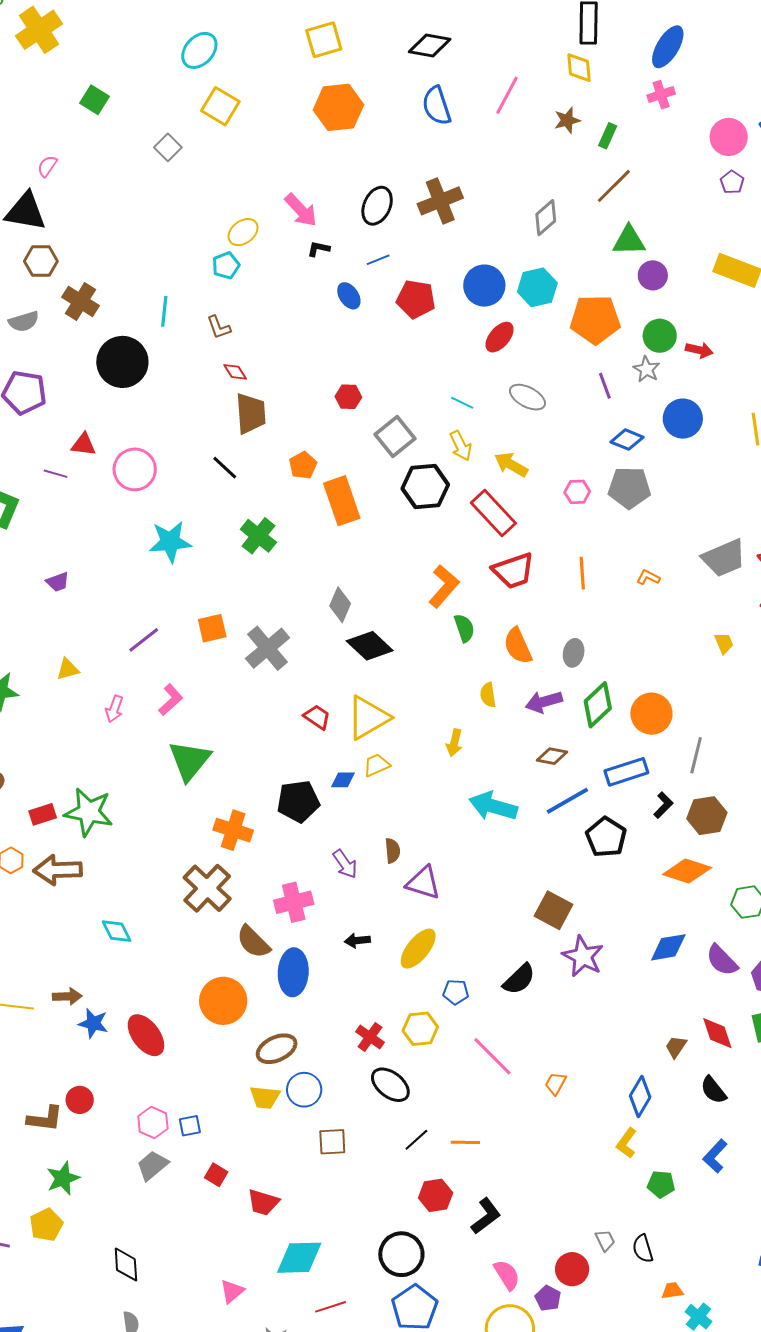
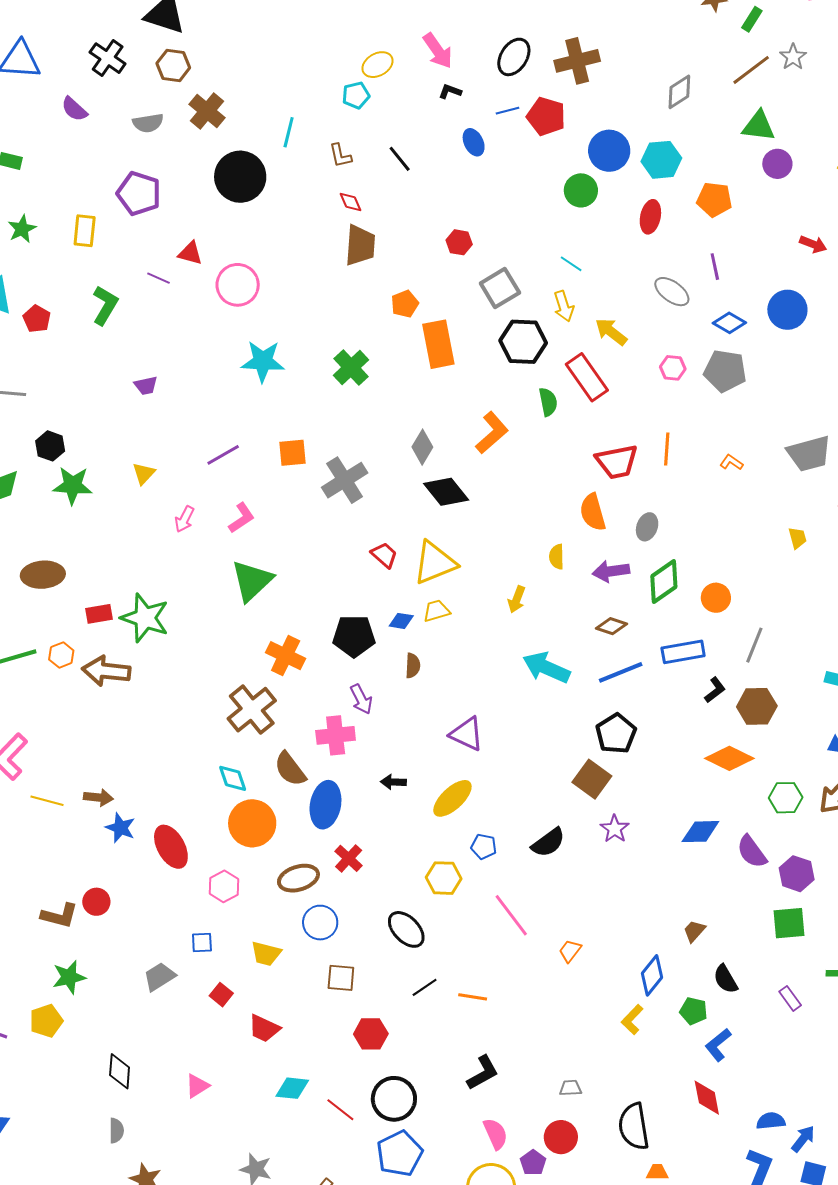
red pentagon: (416, 299) -> (546, 116), moved
orange pentagon: (595, 319) -> (714, 200), size x0.7
green circle: (660, 336) -> (581, 190), moved
red ellipse: (500, 337) -> (650, 217), moved, turned -36
gray star: (646, 369) -> (793, 57), moved
gray ellipse: (527, 397) -> (672, 292), moved
black line: (225, 468) -> (400, 159), moved
red trapezoid: (513, 571) -> (617, 462), moved
orange L-shape: (444, 586) -> (492, 433), moved
green semicircle: (464, 628) -> (548, 402), moved
yellow triangle: (68, 669) -> (144, 473), turned -40
orange circle: (651, 714) -> (716, 598), size x0.7
black pentagon: (606, 837) -> (616, 734), moved
brown semicircle: (393, 851) -> (413, 666), moved
purple arrow: (345, 864) -> (361, 699), moved
cyan diamond: (117, 931) -> (233, 778), moved
purple star: (583, 956) -> (615, 829), size x0.7
red diamond: (717, 1033) -> (707, 1098), moved
red cross: (370, 1037) -> (349, 858), moved
yellow trapezoid: (265, 1097) -> (266, 954), moved
pink hexagon: (153, 1122) -> (224, 886), moved
green pentagon: (661, 1184) -> (694, 1011), moved
red hexagon: (436, 1195) -> (371, 1034), moved
gray trapezoid: (605, 1240) -> (570, 1088), moved, turned -75
black semicircle: (643, 1249) -> (634, 1126), size x1.6
cyan diamond: (299, 1258) -> (292, 1088), size x0.7
pink triangle: (232, 1291) -> (197, 1086), moved
red line: (331, 1307) -> (340, 1110), moved, turned 48

